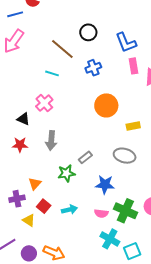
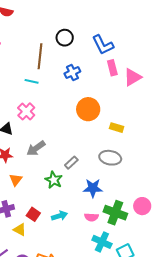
brown line: (62, 49) -> (40, 56), turned 60
yellow rectangle: (133, 126) -> (117, 128), turned 32
gray arrow: (51, 140) -> (36, 148), turned 54
green star: (66, 173) -> (54, 180), turned -30
orange triangle: (35, 184) -> (16, 180), moved

